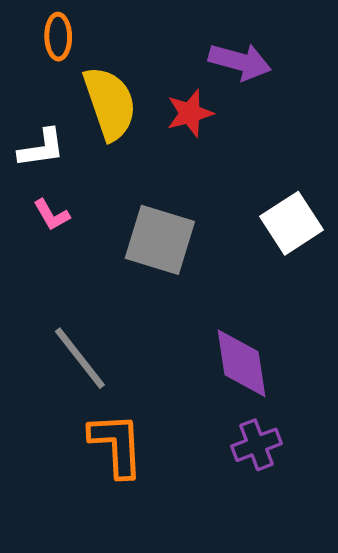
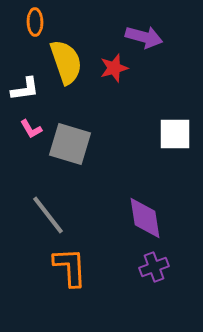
white square: (291, 223) -> (175, 134), turned 33
gray square: (160, 240) -> (70, 144), moved

